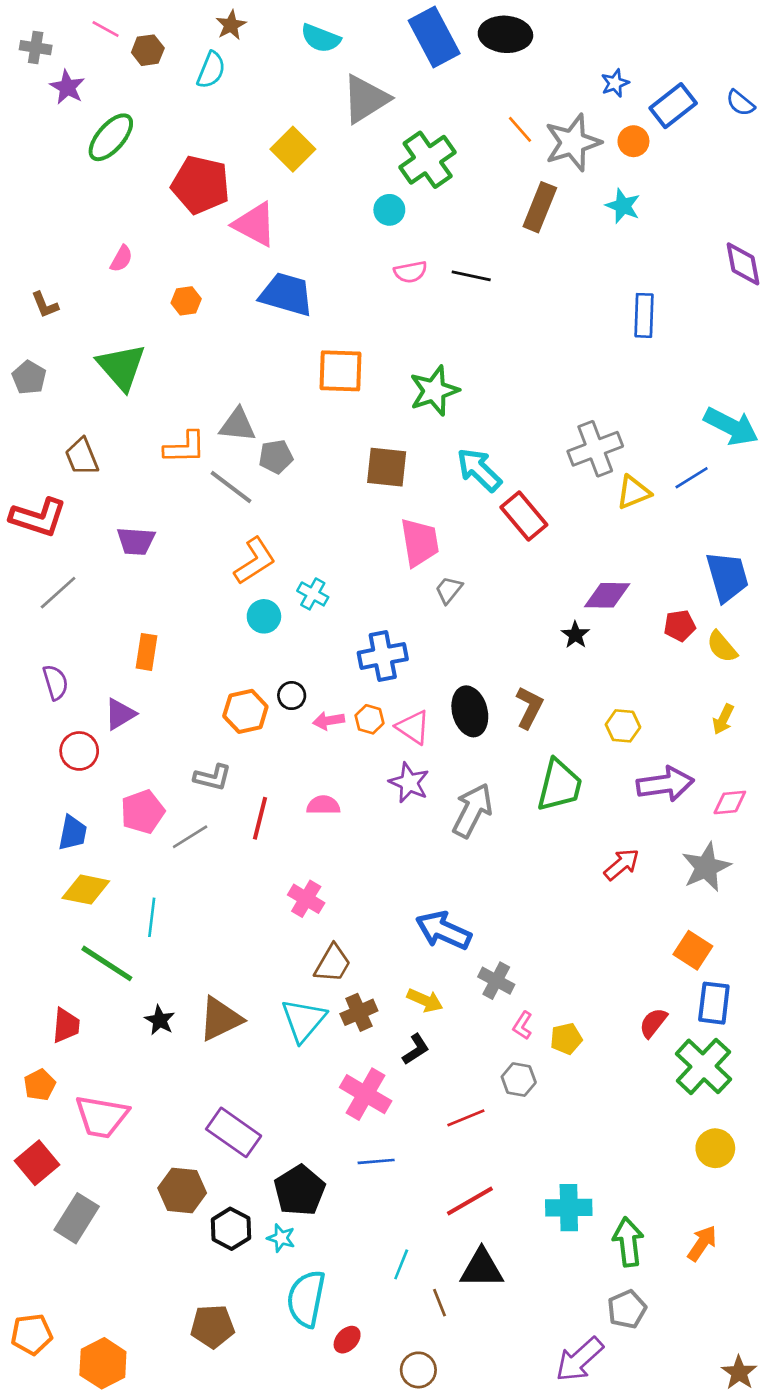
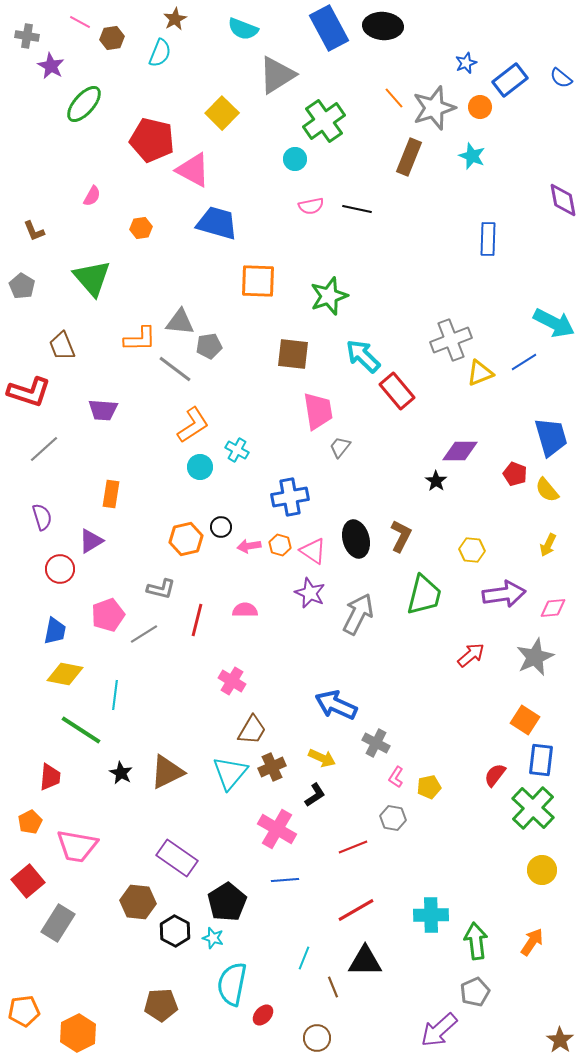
red pentagon: (680, 626) -> (515, 474), turned 30

